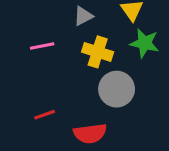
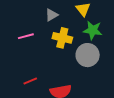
gray circle: (117, 89) -> (88, 55), moved

